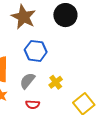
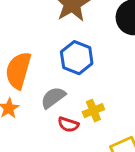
red semicircle: (33, 104) -> (68, 124), moved

